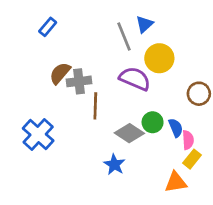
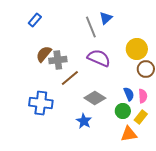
yellow circle: (159, 58) -> (137, 49), moved
brown line: (95, 106) -> (70, 78), turned 48
green circle: (153, 122) -> (123, 111), moved
blue cross: (38, 135) -> (41, 103), moved, turned -35
pink semicircle: (188, 140) -> (143, 96), moved

